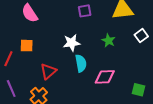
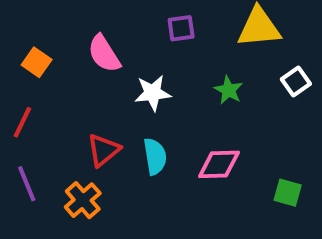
pink semicircle: (30, 13) -> (104, 54), moved
orange square: (27, 46) -> (37, 62), moved, turned 32
cyan semicircle: (81, 63) -> (155, 156), moved

